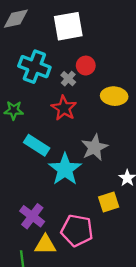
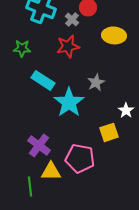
red star: (64, 108) -> (68, 46), turned 30
gray star: (94, 147) -> (96, 82), size x0.7

